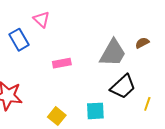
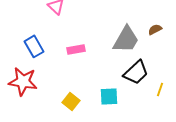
blue rectangle: (19, 40) -> (34, 46), moved

